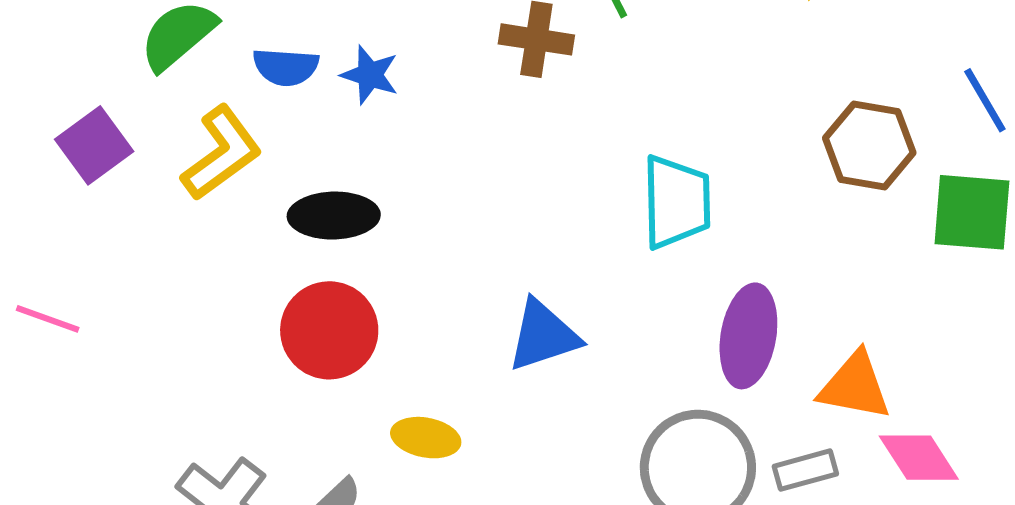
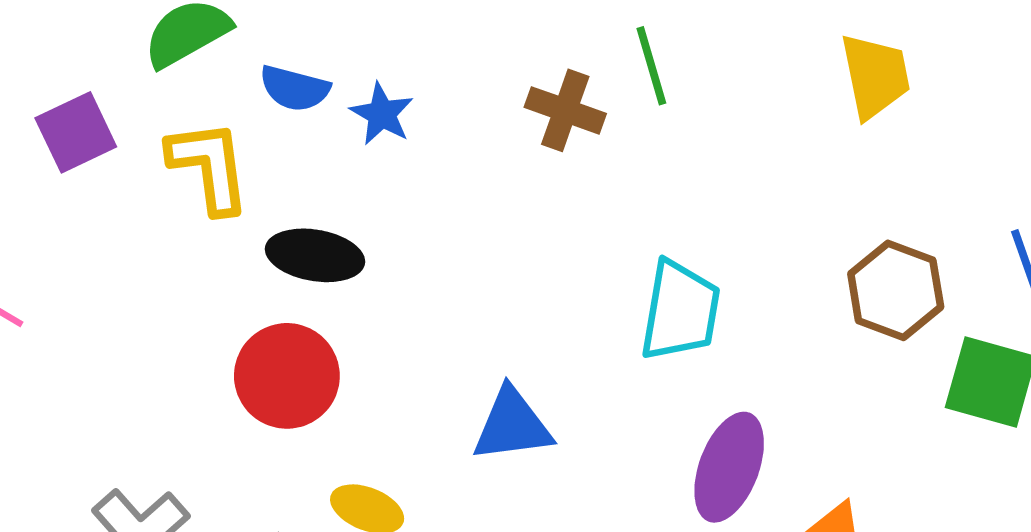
yellow L-shape: (222, 153) -> (209, 166), turned -72

